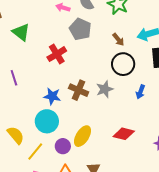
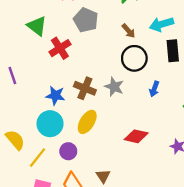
green triangle: (21, 32) -> (37, 26), moved
gray star: (105, 89) -> (114, 87), turned -30
yellow ellipse: (83, 136) -> (87, 122), moved

